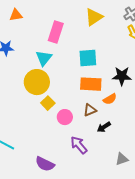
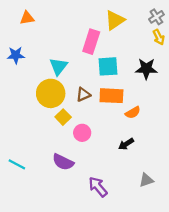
pink rectangle: (56, 32) -> (91, 42), moved
black star: (122, 76) -> (146, 69), moved
brown triangle: (90, 110) -> (83, 95), moved
purple arrow: (79, 145) -> (98, 187), moved
purple semicircle: (45, 164) -> (63, 162), moved

